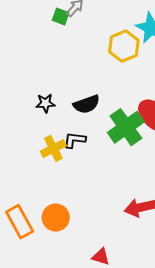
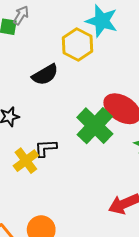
black semicircle: (86, 104) -> (45, 75), moved

